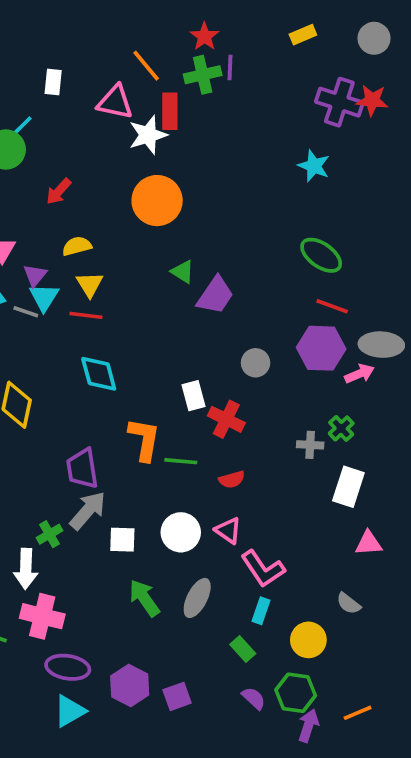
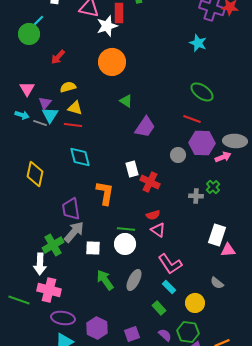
yellow triangle: (90, 284) -> (75, 108), turned -42
purple trapezoid: (215, 295) -> (145, 127), moved
red line: (332, 306) -> (192, 119), moved
gray circle: (256, 363) -> (178, 155), moved
green line: (181, 461) -> (126, 229), moved
white rectangle: (348, 487) -> (217, 235), moved
pink triangle: (228, 531) -> (158, 230), moved
green cross: (49, 534) -> (53, 245), size x1.5
cyan rectangle: (261, 611) -> (169, 287), turned -64
purple square: (177, 696) -> (132, 334), moved

